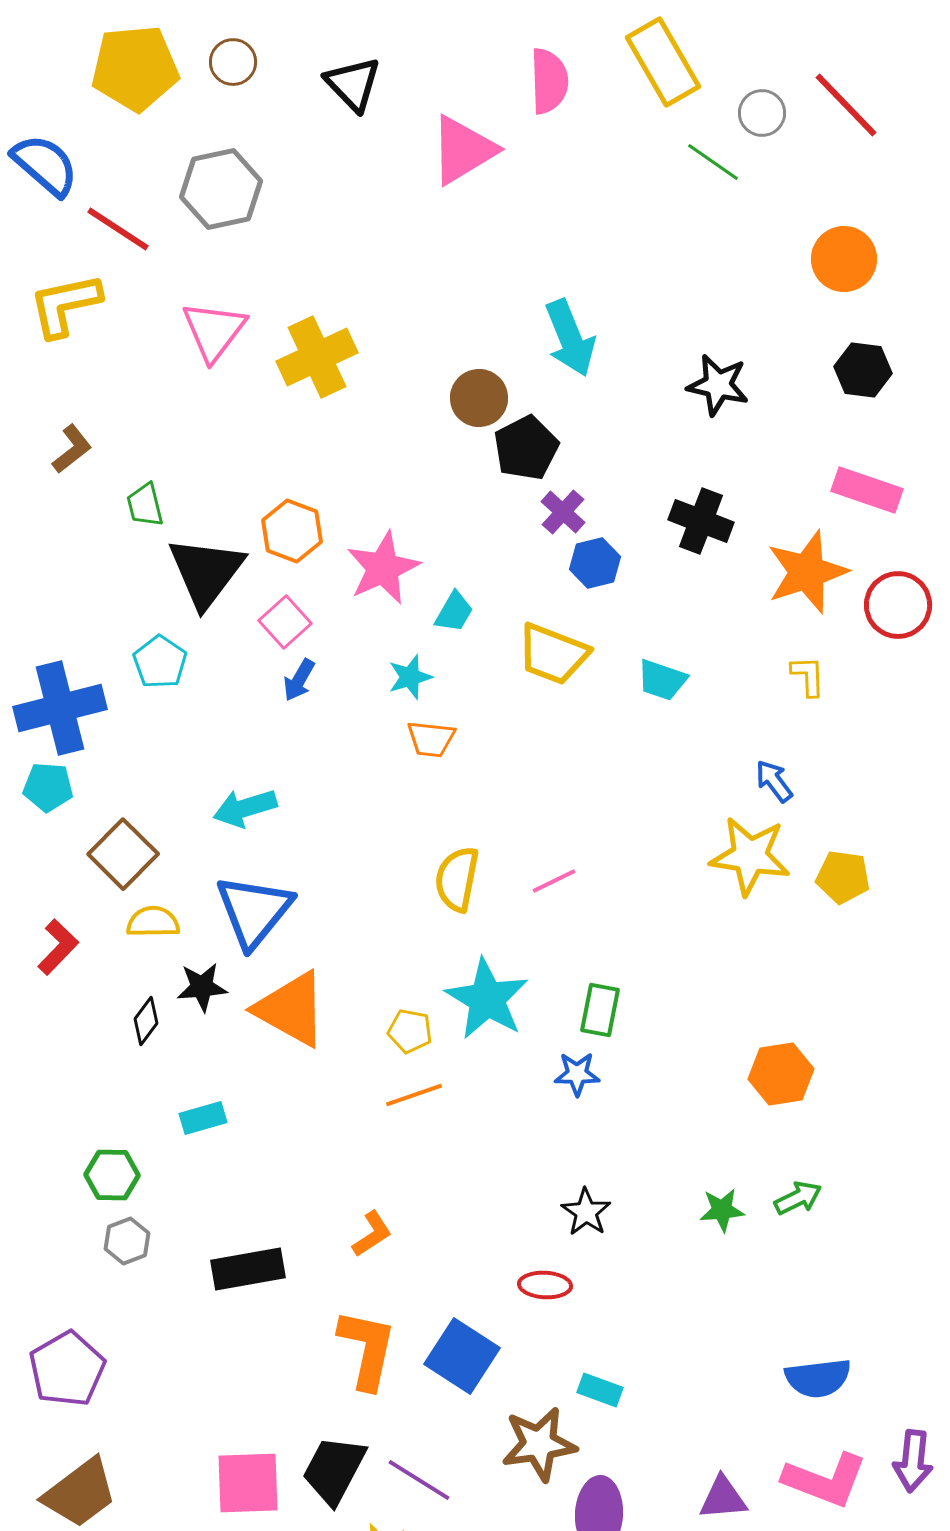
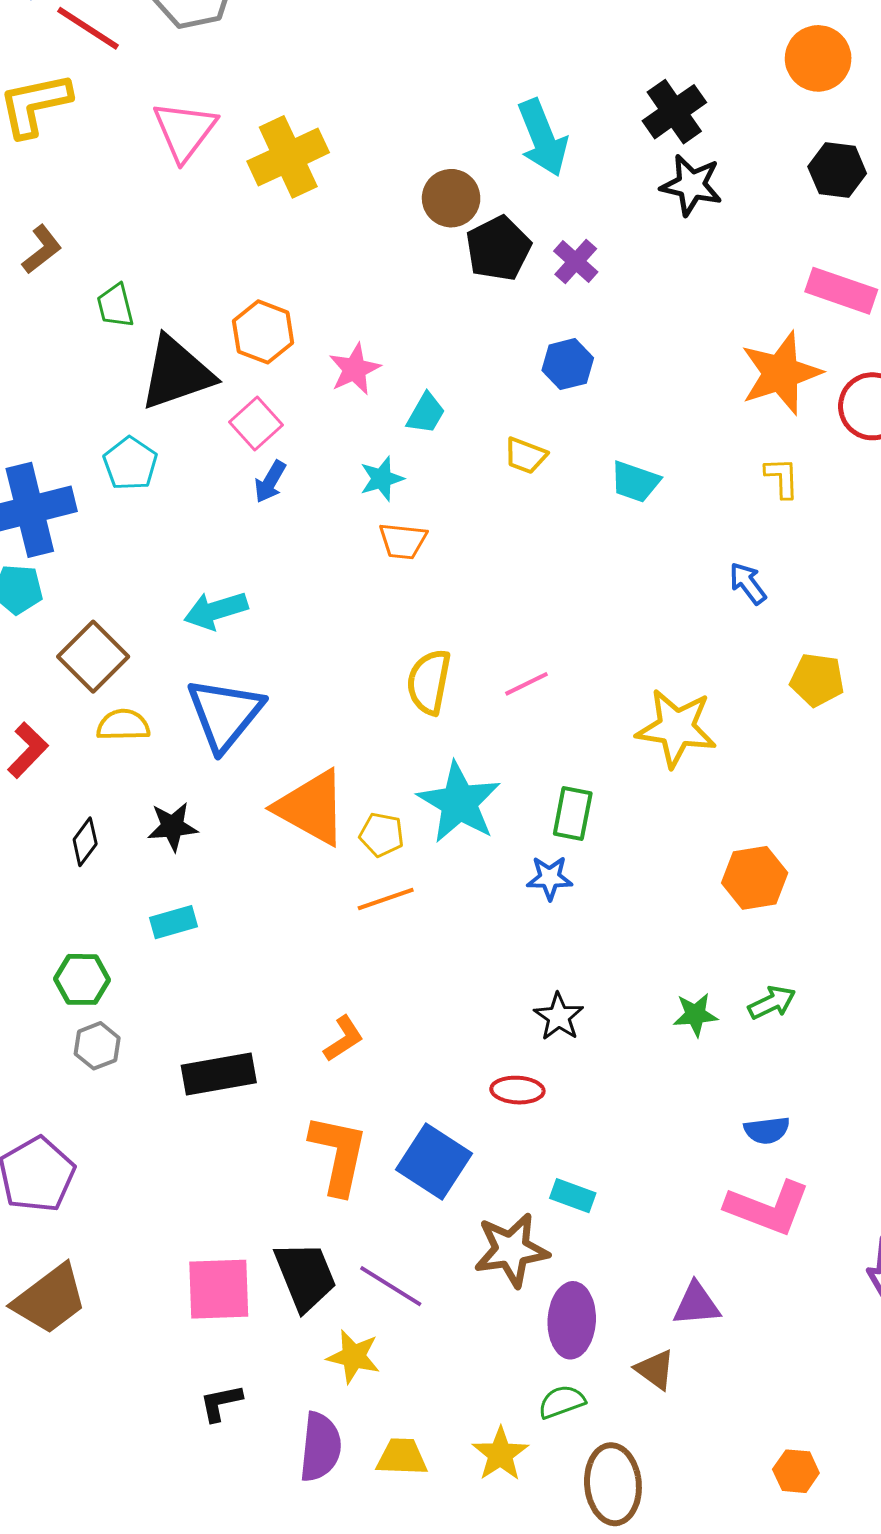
purple cross: (563, 512) -> (576, 262), moved
black cross: (701, 521) -> (674, 112), moved, turned 34
pink star: (383, 568) -> (355, 369), size x0.7
black triangle: (206, 572) -> (177, 373), turned 34
yellow trapezoid: (553, 654) -> (525, 456), size x0.6
yellow star: (750, 856) -> (676, 728), moved
black star: (202, 987) -> (173, 827), moved
orange triangle: (291, 1009) -> (311, 808), moved
black diamond: (146, 1021) -> (85, 842), moved
blue semicircle: (818, 1378) -> (767, 1130), moved, size x0.7
black trapezoid: (334, 1470) -> (305, 1276), turned 130
pink L-shape: (825, 1480) -> (768, 1208), moved

